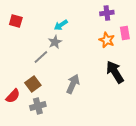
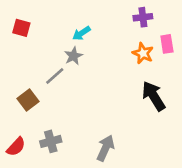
brown square: (33, 84) -> (28, 100), moved
gray arrow: (73, 84) -> (106, 148), moved
red semicircle: (13, 96) -> (16, 147), moved

